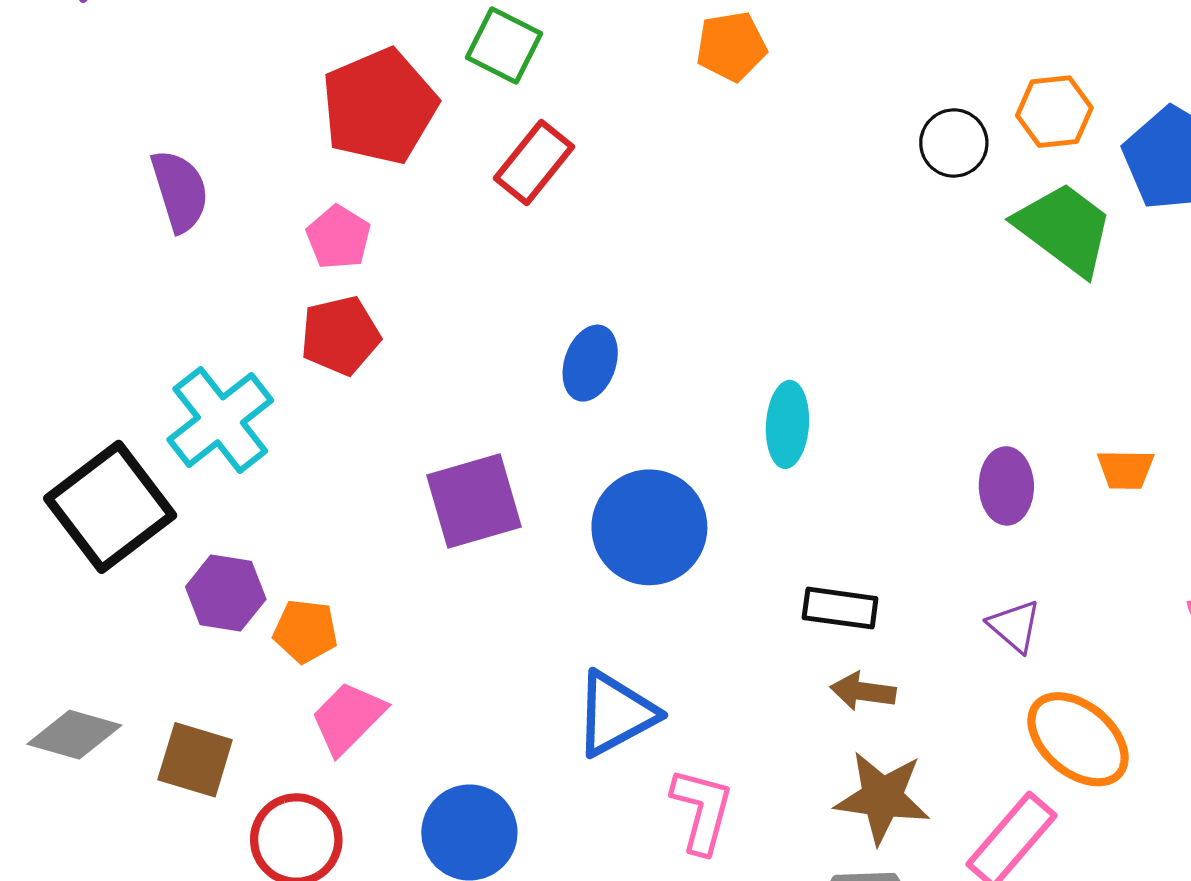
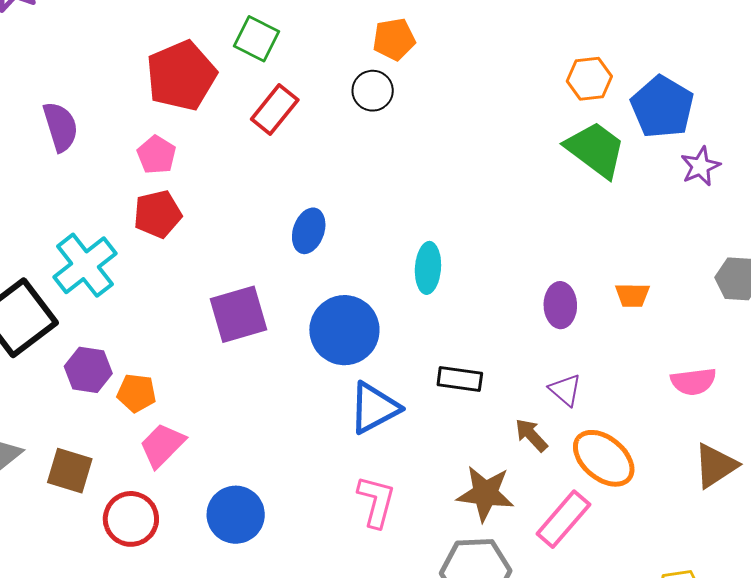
black circle: (954, 143) -> (373, 91), moved
brown arrow: (863, 691) -> (531, 435), moved, turned 39
blue triangle: (615, 714) -> (374, 408), moved

